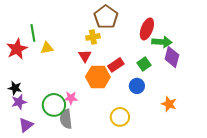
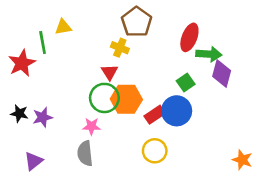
yellow cross: (93, 37) -> (120, 48), turned 32
yellow triangle: (47, 48) -> (63, 27), moved
red rectangle: (116, 65) -> (155, 115), moved
blue circle: (137, 86) -> (177, 111), size x1.5
purple star: (19, 102) -> (43, 117), moved
orange star: (169, 104) -> (242, 160), moved
green circle: (54, 105) -> (104, 98), moved

